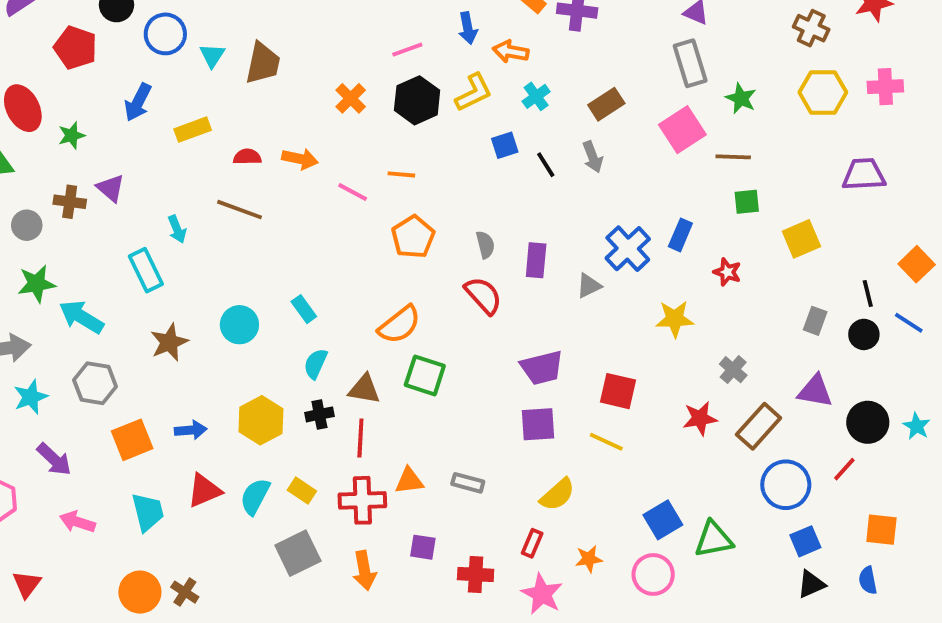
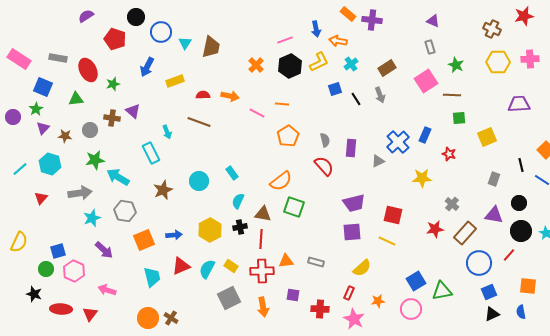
gray rectangle: (690, 63) -> (430, 47), size x0.6
black circle: (864, 334) -> (519, 203), moved
pink arrow: (77, 522) -> (107, 290), moved

